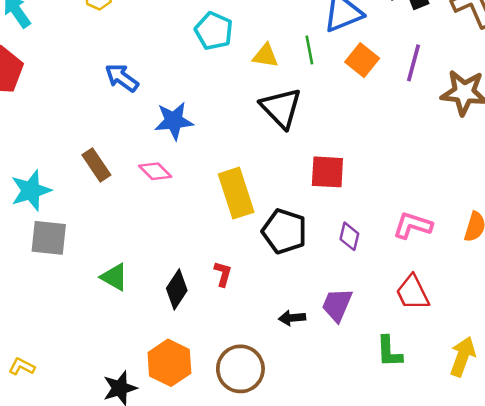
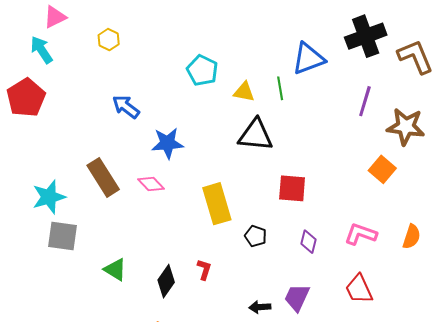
orange square: (362, 60) -> (382, 169), moved
black triangle: (281, 108) -> (256, 135), turned -42
brown rectangle: (96, 165) -> (103, 177), size x1.4
black pentagon: (284, 231) -> (256, 236), size x0.6

